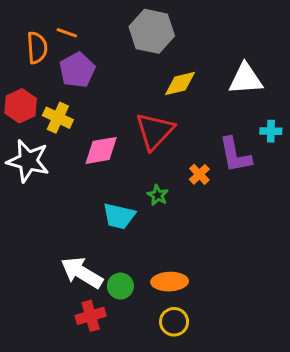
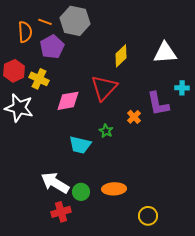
gray hexagon: (152, 31) -> (75, 21), moved
yellow diamond: (180, 83) -> (121, 56), turned -30
yellow circle: (174, 322) -> (148, 216), moved

